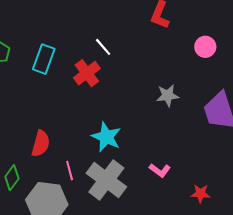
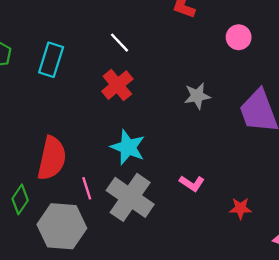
red cross: (87, 73) -> (117, 85), moved
red semicircle: (41, 144) -> (52, 158), size x1.4

